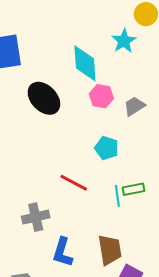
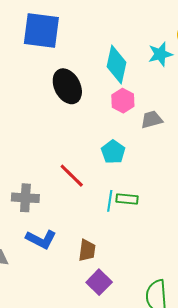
brown trapezoid: (110, 250) -> (87, 250), size x0.7
blue L-shape: (63, 252) -> (41, 239), turned -96

